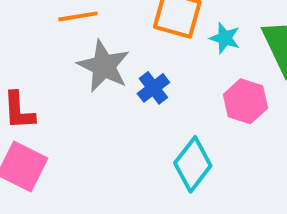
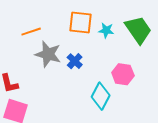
pink hexagon: (245, 101) -> (123, 74), moved

